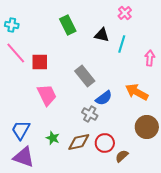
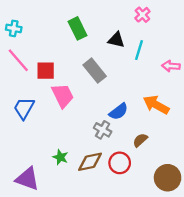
pink arrow: (150, 58) -> (171, 66), turned -91
gray rectangle: (85, 76) -> (95, 71), moved
pink trapezoid: (47, 95) -> (63, 96), moved
brown circle: (147, 127) -> (168, 178), moved
blue trapezoid: (21, 130) -> (24, 108), moved
brown semicircle: (122, 156) -> (140, 140), moved

